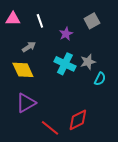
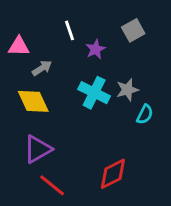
pink triangle: (13, 19) -> (19, 46), moved
white line: (40, 21) -> (69, 30), moved
red line: (50, 128) -> (52, 185), moved

